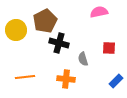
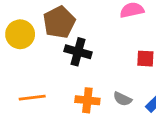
gray semicircle: (83, 59) -> (122, 99), moved, turned -48

